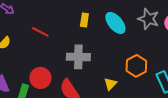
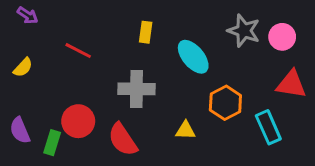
cyan ellipse: (115, 23) -> (193, 57), moved
yellow triangle: (110, 84) -> (186, 130), turned 48

